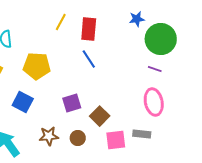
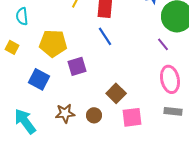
purple line: (155, 69) -> (163, 44), moved, turned 32
purple square: (72, 103) -> (77, 66), moved
gray rectangle: (142, 134) -> (173, 111), moved

